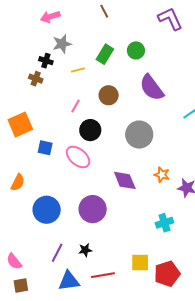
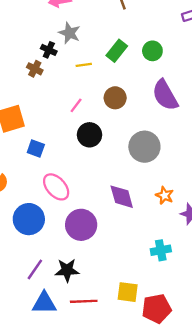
gray star: (62, 44) -> (69, 33), turned 30
pink ellipse: (78, 157) -> (56, 187), moved
black star: (85, 250) -> (67, 270), size x1.5

